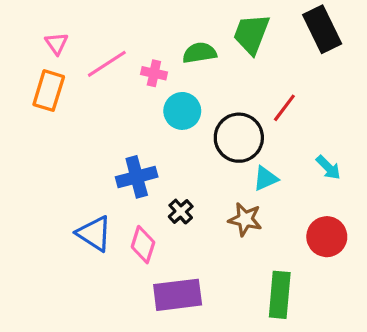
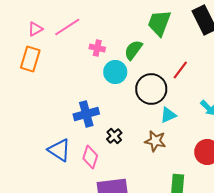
pink triangle: (57, 43) -> (35, 29), turned 35
green semicircle: (200, 53) -> (133, 50), moved, turned -45
pink line: (107, 64) -> (67, 27), moved

